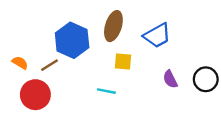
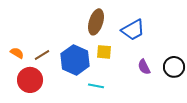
blue hexagon: (72, 40) -> (75, 60), moved
cyan line: (106, 91) -> (96, 86), moved

